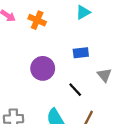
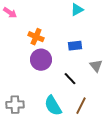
orange cross: (37, 20) -> (36, 37), moved

